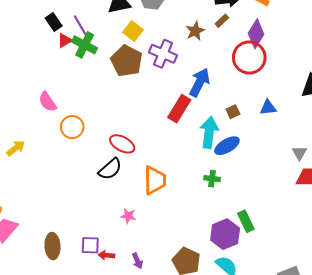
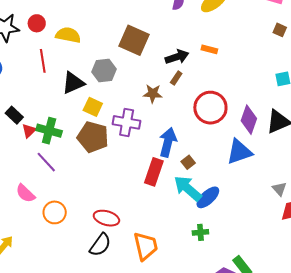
purple line: (81, 26) -> (46, 162), moved
brown star: (195, 31) -> (153, 94), turned -30
purple diamond: (256, 34) -> (249, 120), moved
blue triangle: (268, 108) -> (239, 152), size x1.6
brown square: (233, 112) -> (188, 162), moved
cyan arrow: (209, 132) -> (188, 188), turned -44

